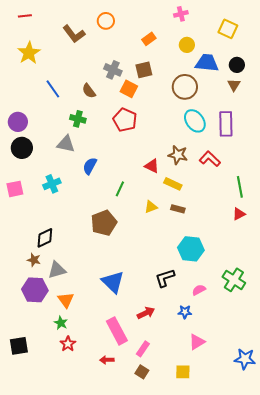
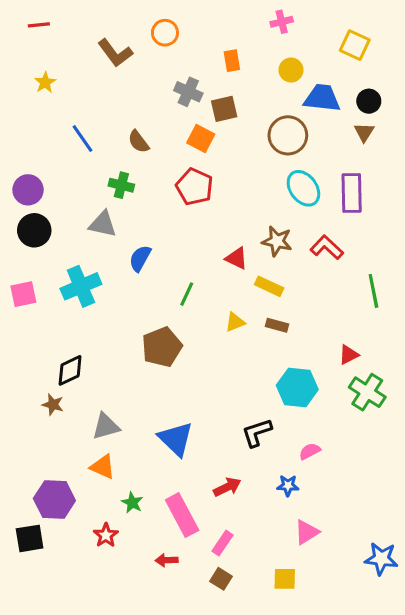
orange rectangle: (149, 39) -> (232, 61), turned -64
yellow star: (29, 53) -> (45, 82), size x0.6
gray cross: (113, 70) -> (188, 92), moved
cyan cross: (52, 184) -> (81, 286), size x1.4
red triangle: (239, 214) -> (349, 355), moved
gray triangle: (57, 270) -> (106, 426), moved
green cross: (234, 280) -> (367, 392), moved
purple hexagon: (35, 290) -> (54, 500), moved
orange triangle: (66, 300) -> (103, 467), turned -30
green star: (61, 323) -> (132, 503), moved

